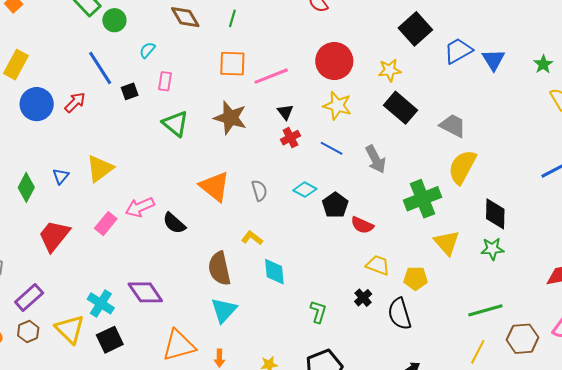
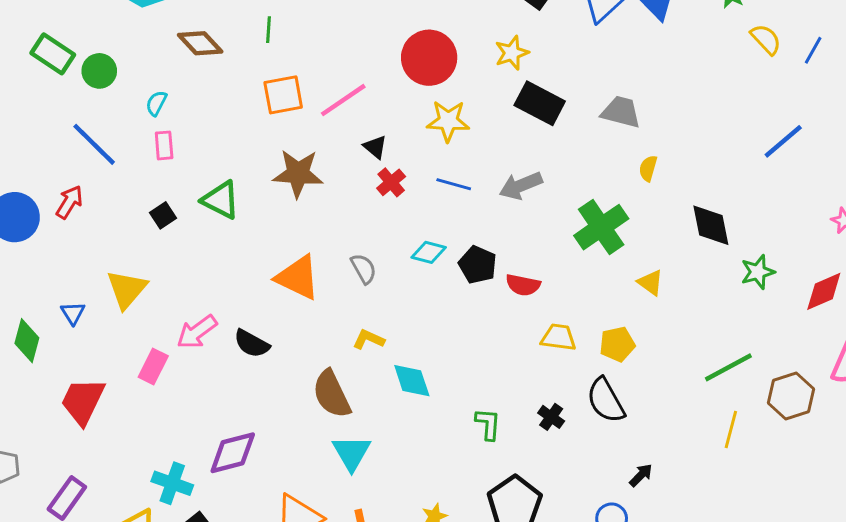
pink rectangle: (165, 81) -> (164, 145), moved
black square: (130, 91) -> (163, 215), moved
gray arrow: (376, 159) -> (521, 186), turned 108
yellow semicircle: (462, 167) -> (648, 168), size x0.5
yellow triangle: (447, 243) -> (650, 282), size x0.7
green star: (492, 249) -> (758, 272), moved
purple diamond: (145, 292) -> (233, 453), turned -57
black cross: (363, 298) -> (551, 417), moved

